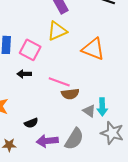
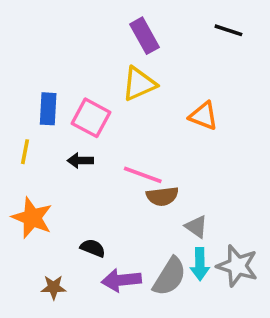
orange triangle: (93, 49) -> (203, 116), size x0.7
cyan arrow: (102, 107) -> (200, 264), moved
black semicircle: (31, 123) -> (93, 248), turned -136

